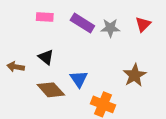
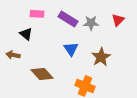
black triangle: (46, 57) -> (26, 34), moved
brown star: (135, 75) -> (101, 57), moved
blue triangle: (79, 79) -> (71, 49), moved

